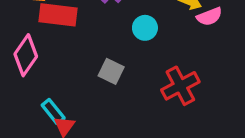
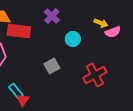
gray square: (111, 71) -> (52, 66), turned 35

